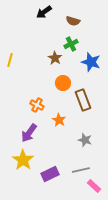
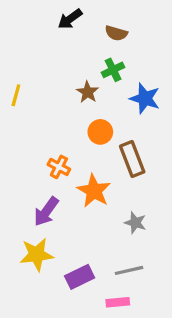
orange star: (59, 120) -> (94, 191), size x1.5
yellow star: (23, 160) -> (37, 255), turned 30
pink rectangle: (94, 186) -> (118, 302), moved, turned -48

